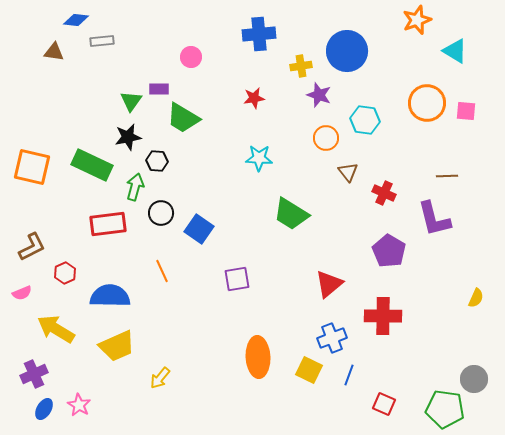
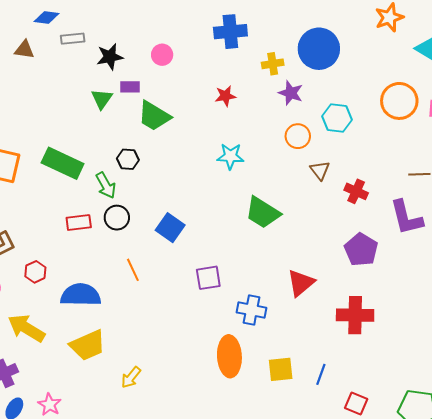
black star: (128, 137) -> (110, 57), moved
green arrow: (135, 187) -> (106, 185), turned 136
black circle: (161, 213) -> (117, 218), moved
red rectangle: (108, 224) -> (79, 223), size x0.7
blue cross: (332, 338) -> (252, 310), moved, turned 32
yellow square: (309, 370) -> (281, 369), turned -32

